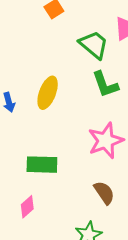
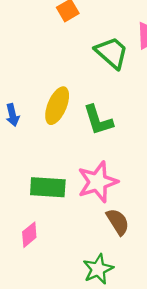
green L-shape: (105, 84) -> (98, 120), moved
pink star: (106, 141) -> (98, 182), moved

